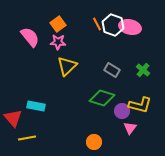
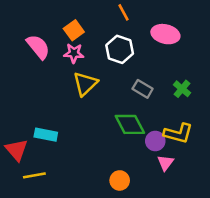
orange line: (97, 24) -> (123, 12), moved
white hexagon: (113, 25) -> (120, 49), moved
green diamond: (102, 98) -> (130, 124), turned 45

